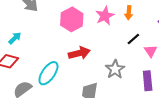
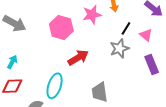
pink star: (105, 16) -> (92, 15), turned 30
gray star: (115, 69) -> (119, 48), moved, turned 30

